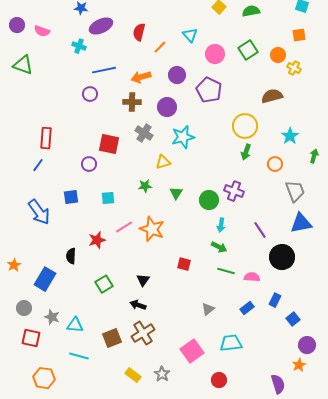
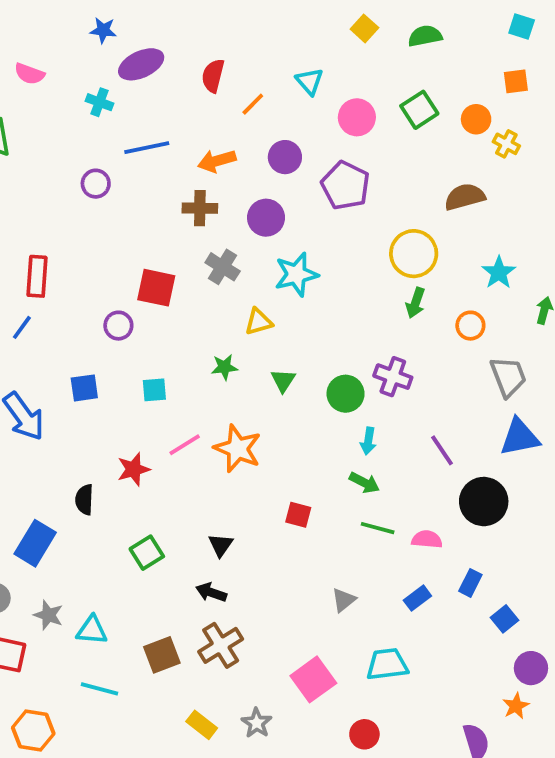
purple circle: (90, 94) -> (96, 184), moved

